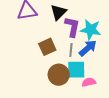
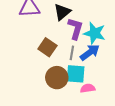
brown square: (47, 47) -> (47, 47), turned -36

